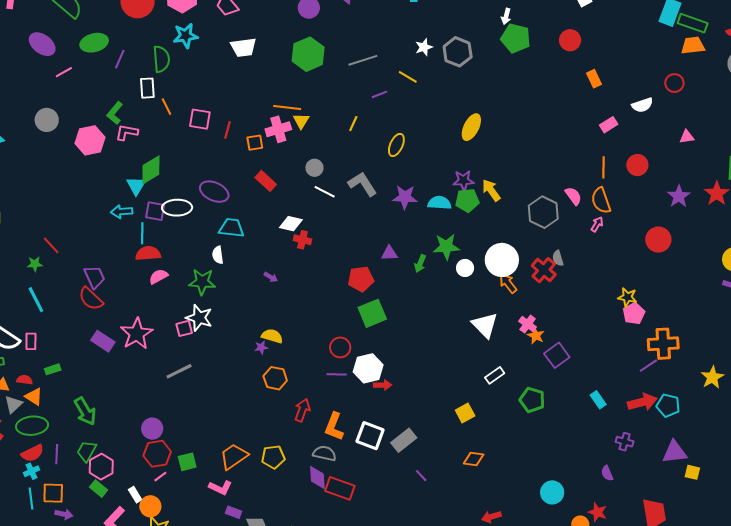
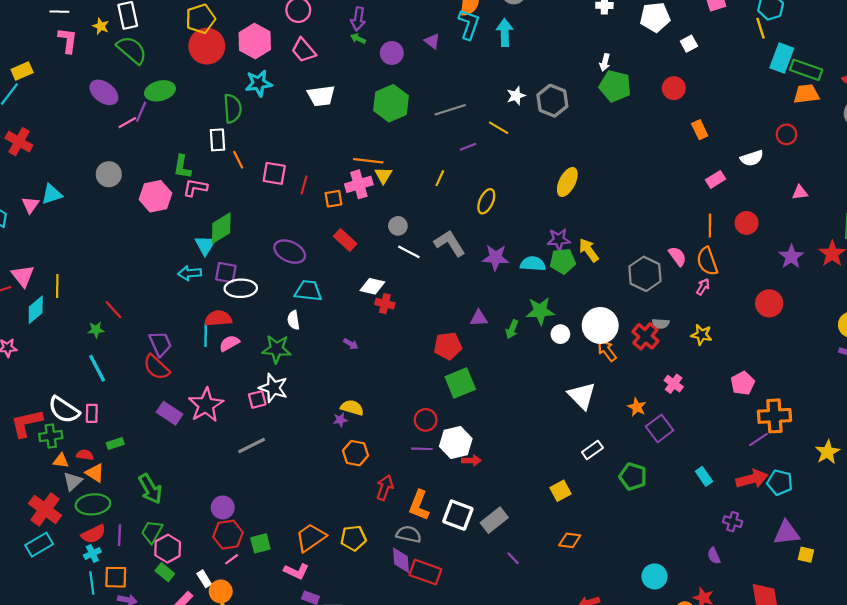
purple line: (120, 59) -> (141, 112), moved
green L-shape: (115, 113) -> (182, 167), turned -30
white ellipse: (177, 208) -> (241, 288), moved
cyan line: (142, 233) -> (206, 335), moved
gray semicircle: (558, 258) -> (661, 324), turned -70
yellow star: (627, 297) -> (702, 335), moved
pink cross: (528, 324) -> (674, 384), moved

